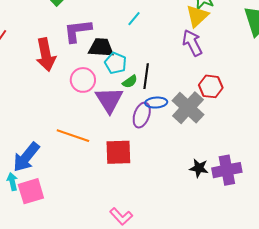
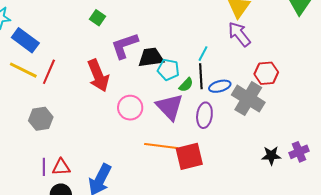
cyan line: (134, 19) -> (203, 54), moved
pink circle: (83, 80) -> (130, 108), moved
blue ellipse: (156, 103) -> (220, 86), moved
orange line: (73, 136) -> (161, 146), moved
purple cross: (227, 170) -> (299, 152), size x0.7

